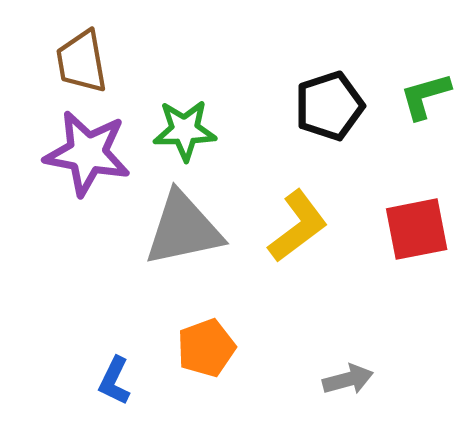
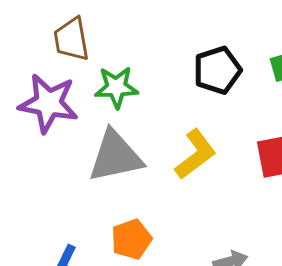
brown trapezoid: (82, 62) -> (71, 39), moved

